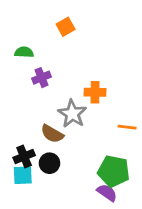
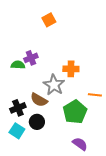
green semicircle: (24, 52) -> (18, 65), moved
black cross: (24, 156) -> (18, 108), moved
green pentagon: (114, 171) -> (75, 112), moved, turned 30
cyan square: (23, 175) -> (17, 131), turned 35

